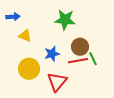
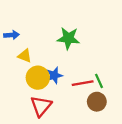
brown circle: (80, 47) -> (97, 102), moved
yellow circle: (29, 69) -> (38, 78), moved
red triangle: (57, 82) -> (41, 106), moved

